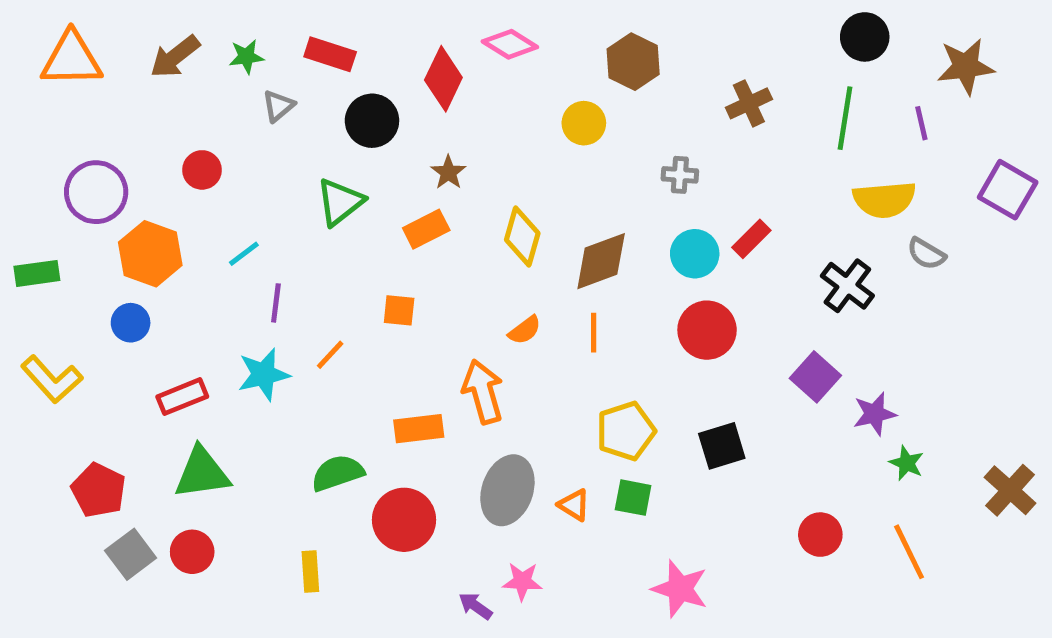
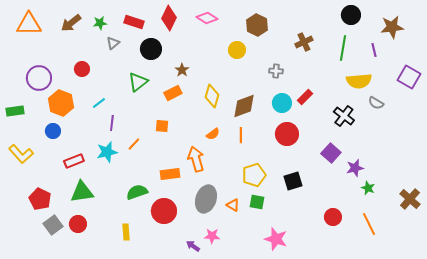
red diamond: (443, 79) -> (169, 18), moved

